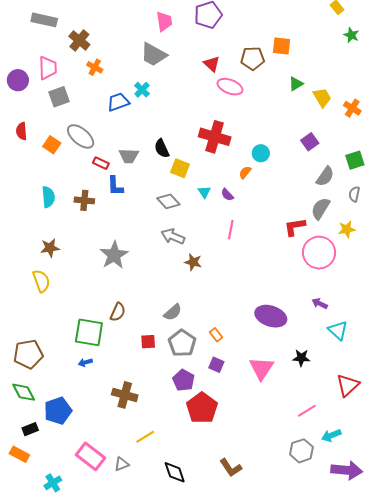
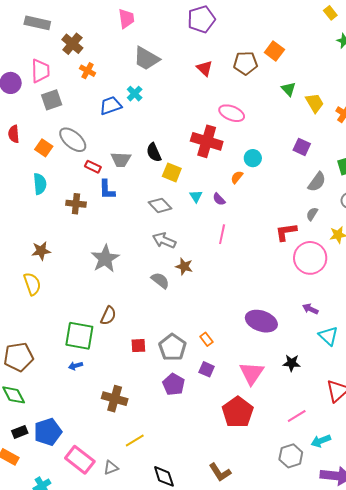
pink trapezoid: (164, 21) -> (126, 19), moved
orange square: (281, 46) -> (274, 51), turned 30
green triangle: (296, 84) -> (289, 89), turned -42
pink ellipse: (230, 87) -> (232, 113), moved
purple square: (310, 142) -> (302, 147), turned -30
cyan semicircle: (48, 197) -> (40, 184), moved
gray semicircle: (320, 209) -> (312, 214), size x0.6
gray semicircle: (173, 312) -> (160, 280), moved, turned -102
red pentagon: (202, 408) -> (238, 412), moved
blue pentagon: (58, 411) -> (48, 432), moved

